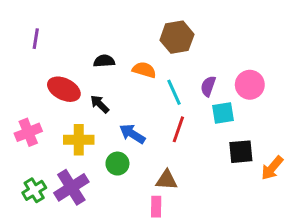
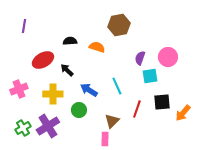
red ellipse: (64, 89) -> (43, 60), turned -55
cyan line: (174, 92) -> (117, 86), moved
red line: (178, 129) -> (137, 109), moved
brown triangle: (167, 180) -> (112, 121), turned -49

